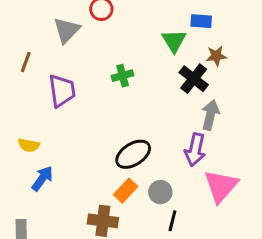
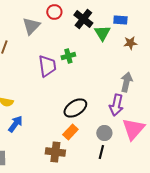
black cross: (194, 79) -> (83, 19), moved
purple trapezoid: (62, 91) -> (47, 66), moved
gray circle: (160, 192) -> (104, 133), moved

